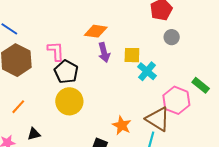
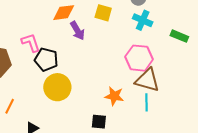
yellow square: (132, 55) -> (103, 13), moved, turned 30
cyan cross: (147, 71) -> (143, 20), moved
pink hexagon: (176, 100) -> (139, 58), moved

